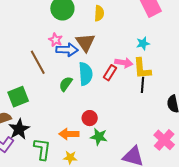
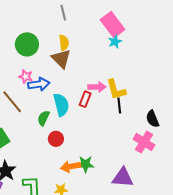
brown triangle: (85, 42) -> (61, 59), moved
cyan star: (143, 43) -> (115, 42), moved
red circle: (90, 118) -> (56, 139), moved
orange arrow: (69, 134) -> (71, 167), moved
pink cross: (164, 140) -> (144, 142), moved

